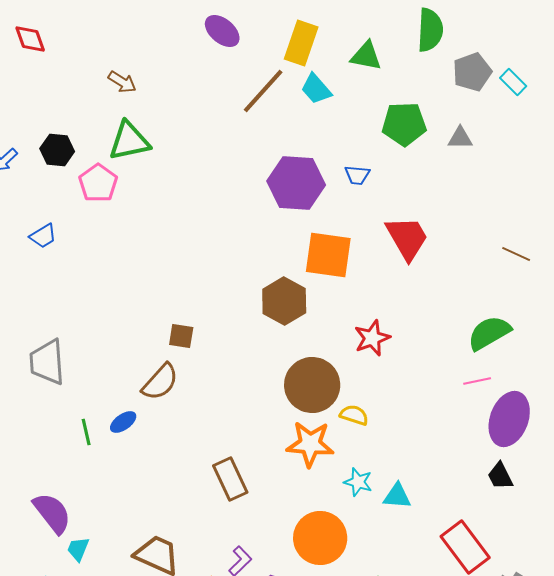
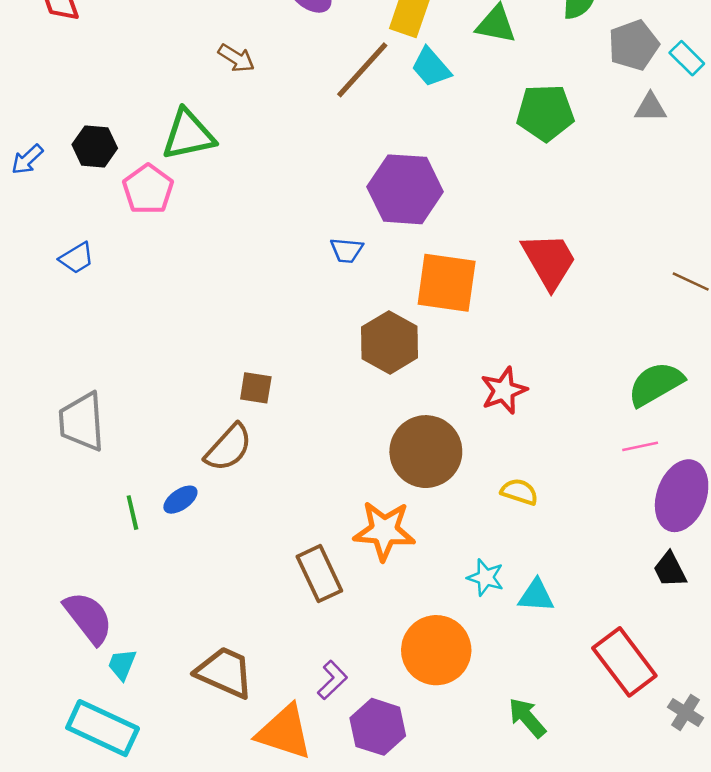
brown arrow: (122, 82) -> (236, 58), moved
gray triangle: (460, 138) -> (650, 107), moved
blue trapezoid: (357, 175) -> (347, 250), moved
yellow semicircle: (354, 415) -> (519, 492), moved
orange star: (310, 444) -> (384, 531), moved

